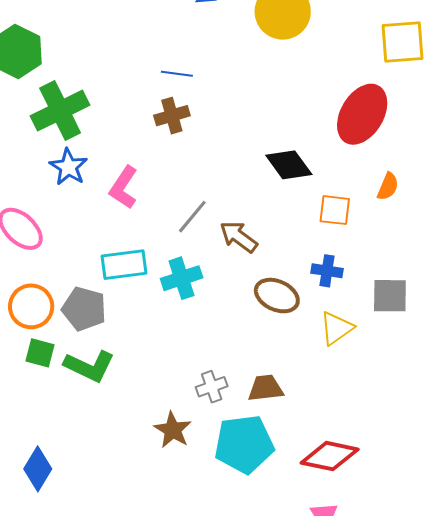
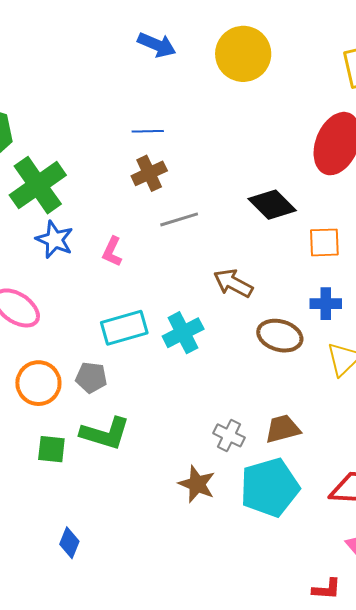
pink L-shape: (124, 187) -> (112, 252), size x0.7
gray line: (192, 217) -> (179, 219), moved, turned 42
gray pentagon: (84, 309) -> (91, 378), size x0.7
green square: (40, 353) -> (51, 449), moved
gray cross: (212, 387) -> (229, 435), turned -36
blue diamond: (38, 469) -> (69, 543), size x0.7

